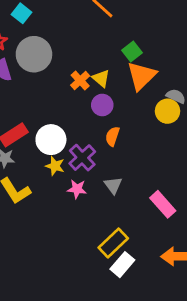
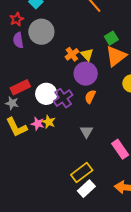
purple circle: (102, 105) -> (86, 74), size x1.5
purple cross: (82, 158) -> (63, 98), moved
yellow star: (55, 166) -> (49, 122), moved
pink star: (77, 189) -> (38, 124), moved

